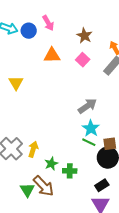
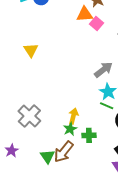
orange triangle: (52, 55) -> (85, 14), moved
yellow arrow: (33, 149) -> (73, 116), moved
brown arrow: (44, 186) -> (64, 152), turned 85

